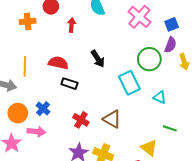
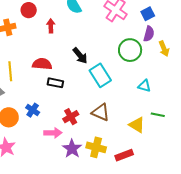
cyan rectangle: (129, 83) -> (100, 75), moved
red cross: (81, 120) -> (71, 117), turned 35
pink arrow: (36, 132) -> (53, 133), moved
yellow triangle: (149, 148) -> (137, 125), moved

